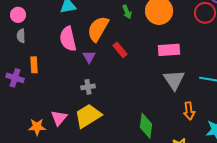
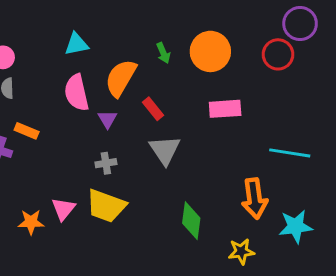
orange rectangle: (34, 65) -> (27, 131), turned -63
gray triangle: (174, 80) -> (165, 150), moved
orange arrow: (189, 111) -> (254, 199), size x1.5
yellow trapezoid: (88, 116) -> (106, 206), turned -128

